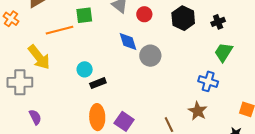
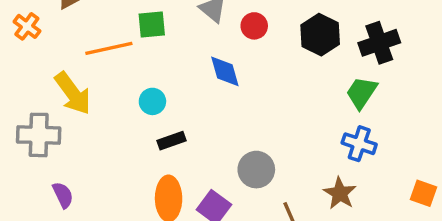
black cross: (218, 22) -> (379, 43), size x1.6
green trapezoid: (224, 52) -> (362, 93), moved
gray circle: (150, 56) -> (256, 170), moved
cyan circle: (85, 69) -> (152, 101), moved

